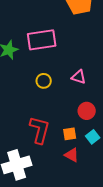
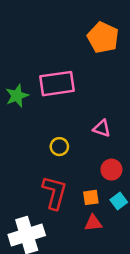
yellow circle: (44, 81) -> (59, 147), moved
red triangle: (72, 155) -> (93, 223), turned -35

